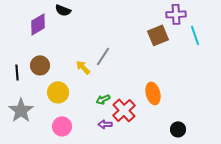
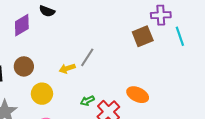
yellow arrow: (83, 67) -> (67, 68), turned -63
orange ellipse: (153, 93) -> (138, 95), turned -50

